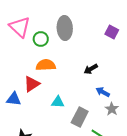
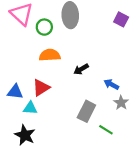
black arrow: (91, 69) -> (81, 69), moved
red triangle: (32, 84) -> (41, 88), moved
cyan triangle: (58, 102) -> (30, 108), moved

